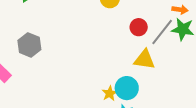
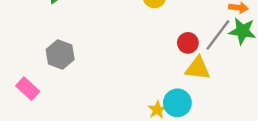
red circle: (139, 27) -> (188, 43), moved

